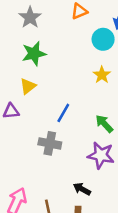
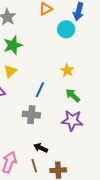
yellow star: (102, 75) -> (67, 70), moved
black arrow: (82, 189) -> (41, 148), moved

